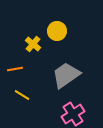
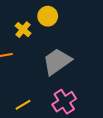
yellow line: (22, 95) -> (23, 105), moved, turned -63

